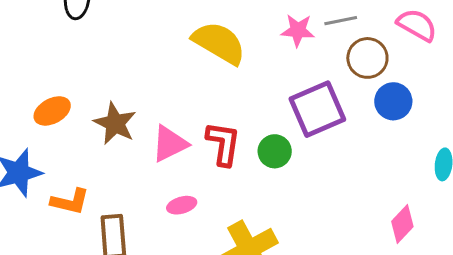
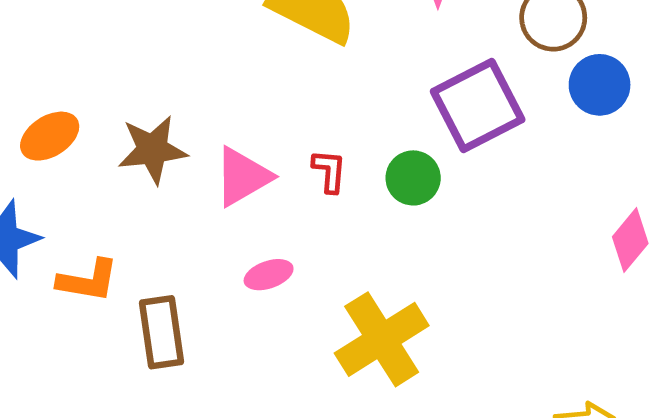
brown star: (115, 123) -> (152, 150), turned -30
red L-shape: (223, 144) -> (329, 171), size x0.6
pink diamond: (402, 224) -> (630, 240), moved

